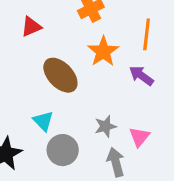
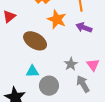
cyan triangle: (43, 121) -> (32, 71), turned -32

